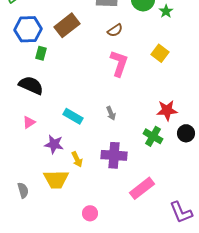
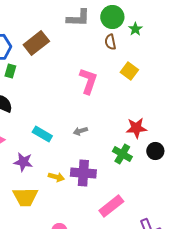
brown semicircle: (115, 30) -> (110, 42), moved, turned 112
gray arrow: (111, 113) -> (80, 131), turned 96
yellow arrow: (77, 159) -> (56, 177), moved, turned -49

